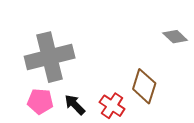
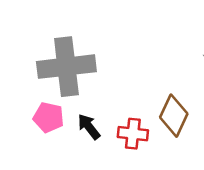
red cross: (112, 106) -> (133, 134), turned -35

